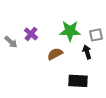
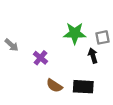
purple cross: (31, 34) -> (40, 58), moved
brown semicircle: (55, 54) -> (54, 86), moved, turned -119

